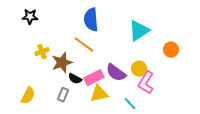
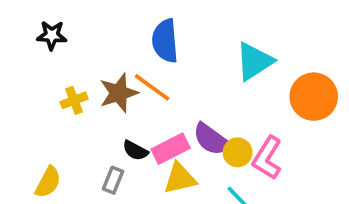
orange circle: (171, 50) -> (314, 97), size x1.6
brown star: (62, 63) -> (119, 93), moved
yellow circle: (139, 69) -> (238, 152), moved

